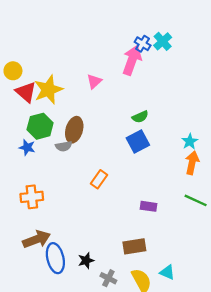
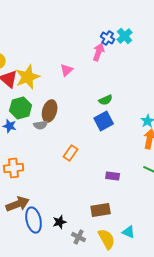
pink arrow: (132, 60) -> (99, 52), size x0.7

